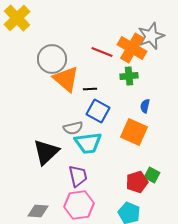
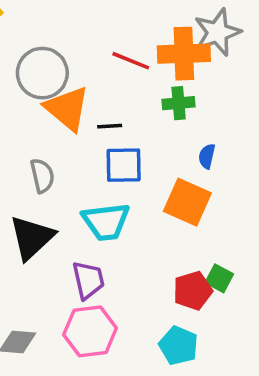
orange cross: (132, 48) -> (184, 54), turned -32
blue square: (98, 111) -> (124, 165), turned -30
gray semicircle: (73, 128) -> (42, 176), moved, turned -90

